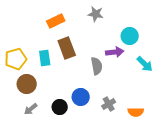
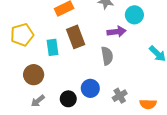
cyan circle: (130, 36) -> (134, 15), moved
purple arrow: (115, 52) -> (117, 32), moved
yellow pentagon: (16, 59) -> (22, 35), moved

